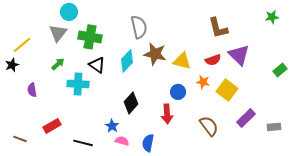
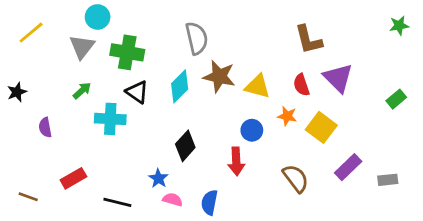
green star: (272, 17) -> (399, 25), moved
yellow line: (22, 45) -> (31, 33), moved
red semicircle: (213, 60) -> (301, 85), turned 91

